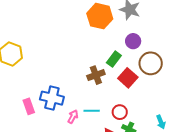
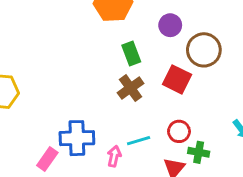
green rectangle: (114, 59) -> (131, 54), moved, turned -42
pink rectangle: (29, 106) -> (47, 159), turned 70

